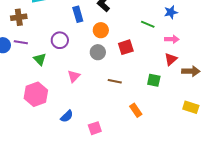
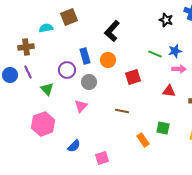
blue star: (171, 12) -> (175, 51), moved
blue rectangle: (78, 14) -> (85, 56), moved
purple line: (21, 42) -> (28, 72), turned 56
gray circle: (98, 52) -> (89, 82), moved
red triangle: (171, 59) -> (169, 91), moved, turned 48
green square: (154, 80) -> (163, 128), moved

